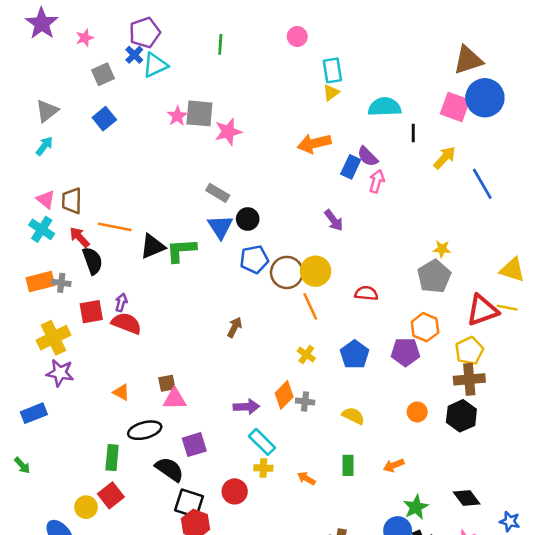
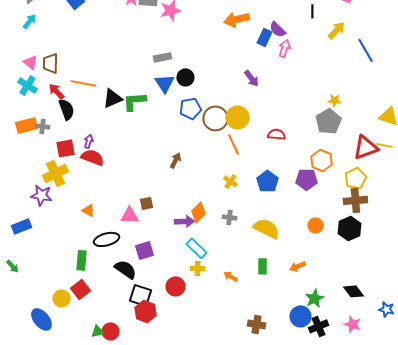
gray rectangle: (218, 193) -> (162, 57), turned -42
yellow cross: (53, 338) -> (55, 173), moved
brown square: (167, 383) -> (146, 203), moved
orange diamond: (284, 395) -> (198, 212), moved
yellow semicircle: (353, 416) -> (266, 228), size x1.5

